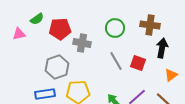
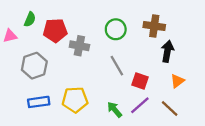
green semicircle: (37, 19) -> (30, 19), turned -32
red square: (138, 63) -> (140, 81), moved
gray hexagon: (57, 67) -> (34, 66), moved

